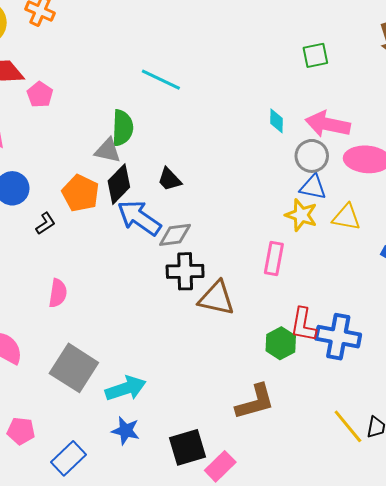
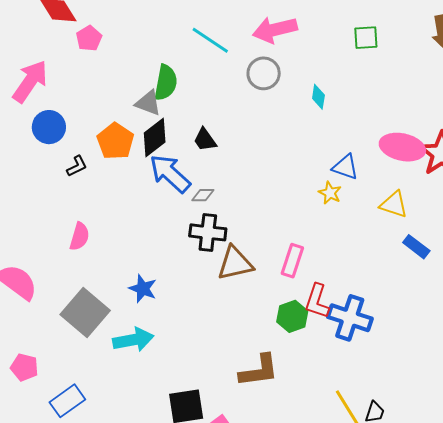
pink arrow: (328, 124) -> (275, 30), moved, turned -33
gray circle: (312, 156) -> (264, 73), moved
yellow star: (301, 215) -> (330, 193), size x0.7
yellow triangle: (346, 217) -> (394, 204), moved
gray diamond: (175, 235) -> (203, 195), size x0.7
pink rectangle: (274, 259) -> (292, 261), moved
brown triangle: (217, 298) -> (235, 263), turned -33
blue star: (126, 431) -> (143, 289), moved

